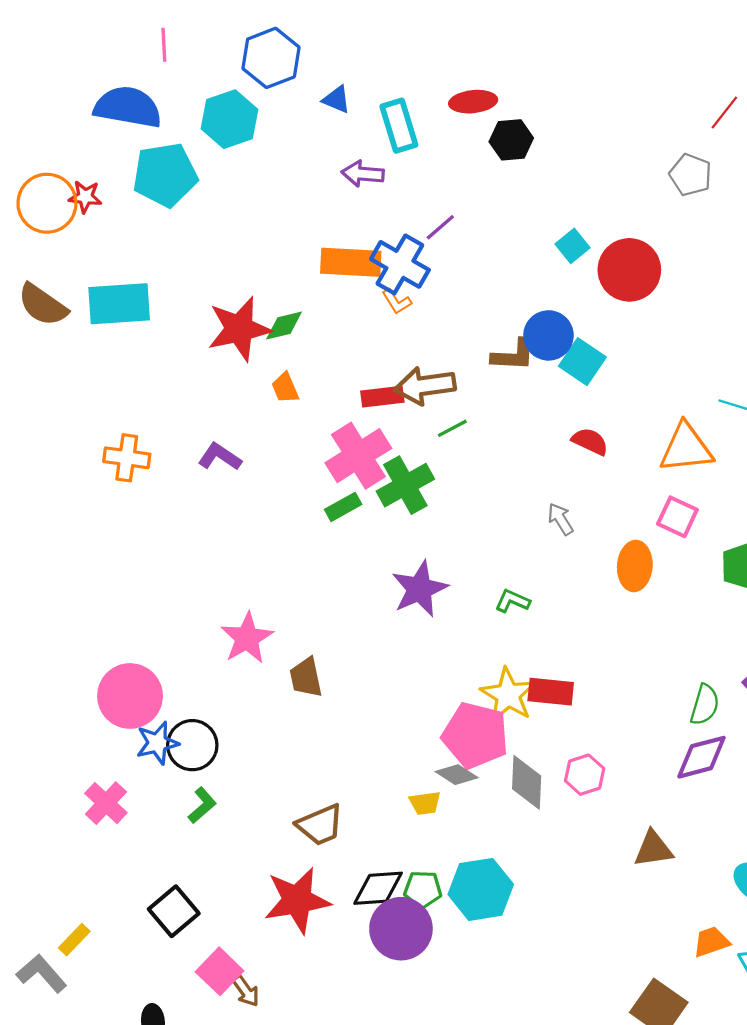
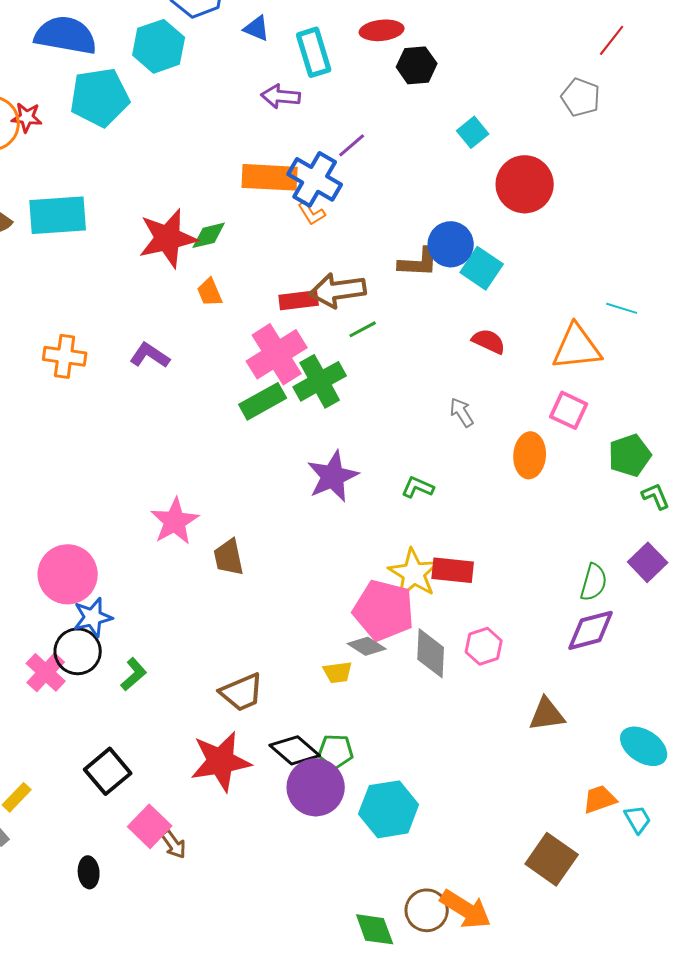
cyan square: (573, 246) -> (473, 132), moved
green rectangle: (343, 507) -> (263, 401), size x1.4
black circle: (192, 745) -> (78, 651), moved
black diamond: (378, 888) -> (295, 750), turned 45
cyan hexagon: (481, 889) -> (389, 809), moved

